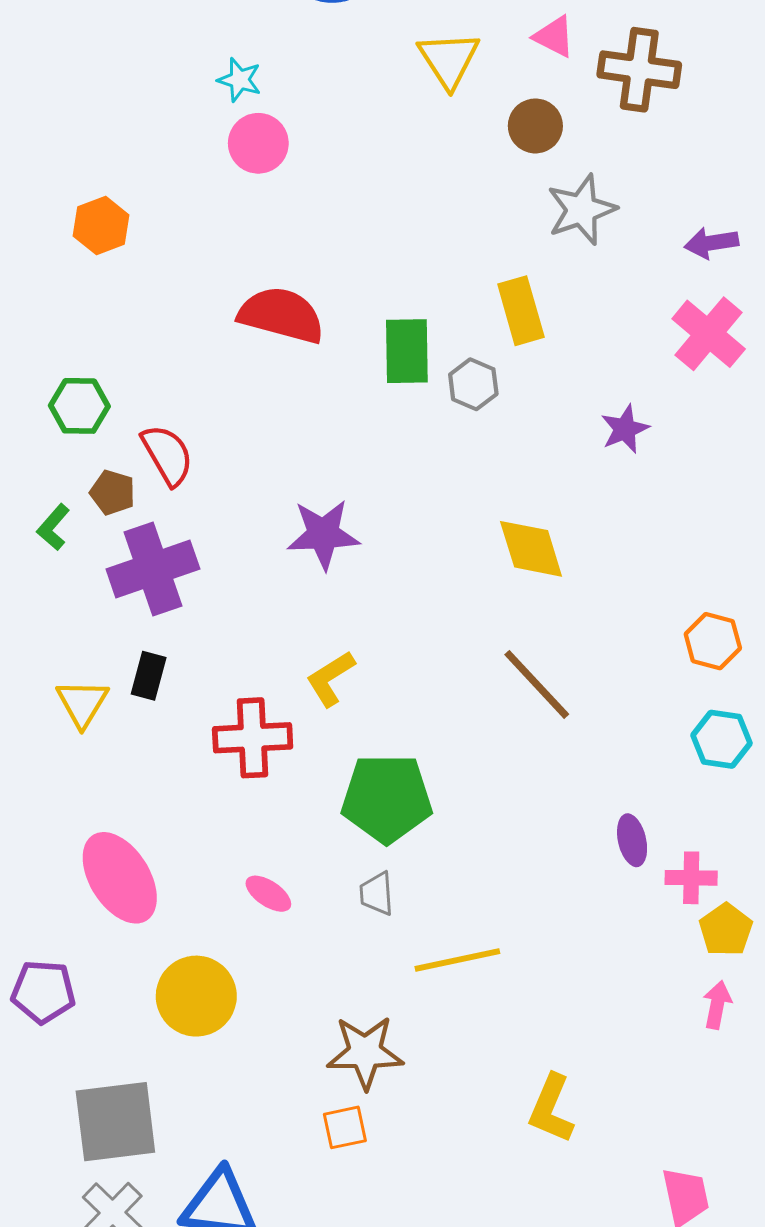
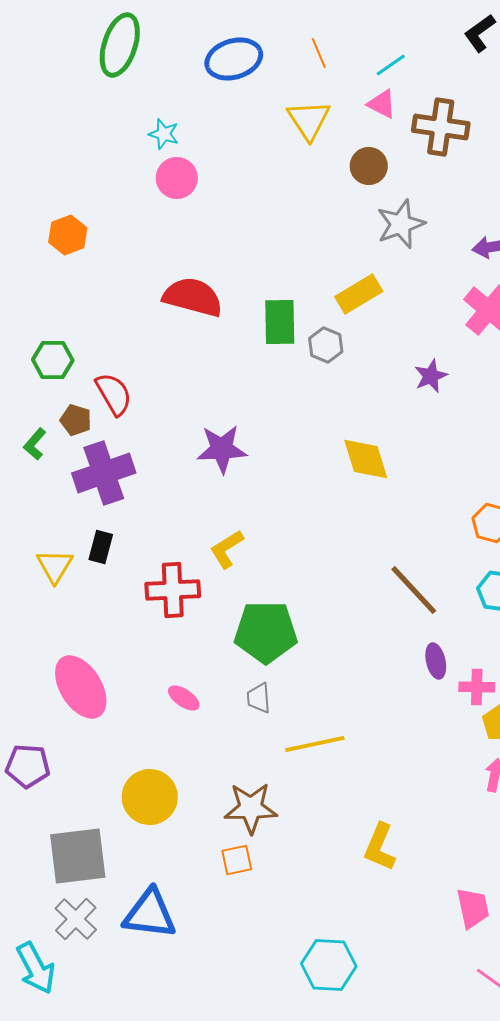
yellow rectangle: (521, 311) -> (359, 294), turned 75
brown line: (537, 684) -> (414, 590), moved
yellow circle: (196, 996) -> (150, 797), moved

